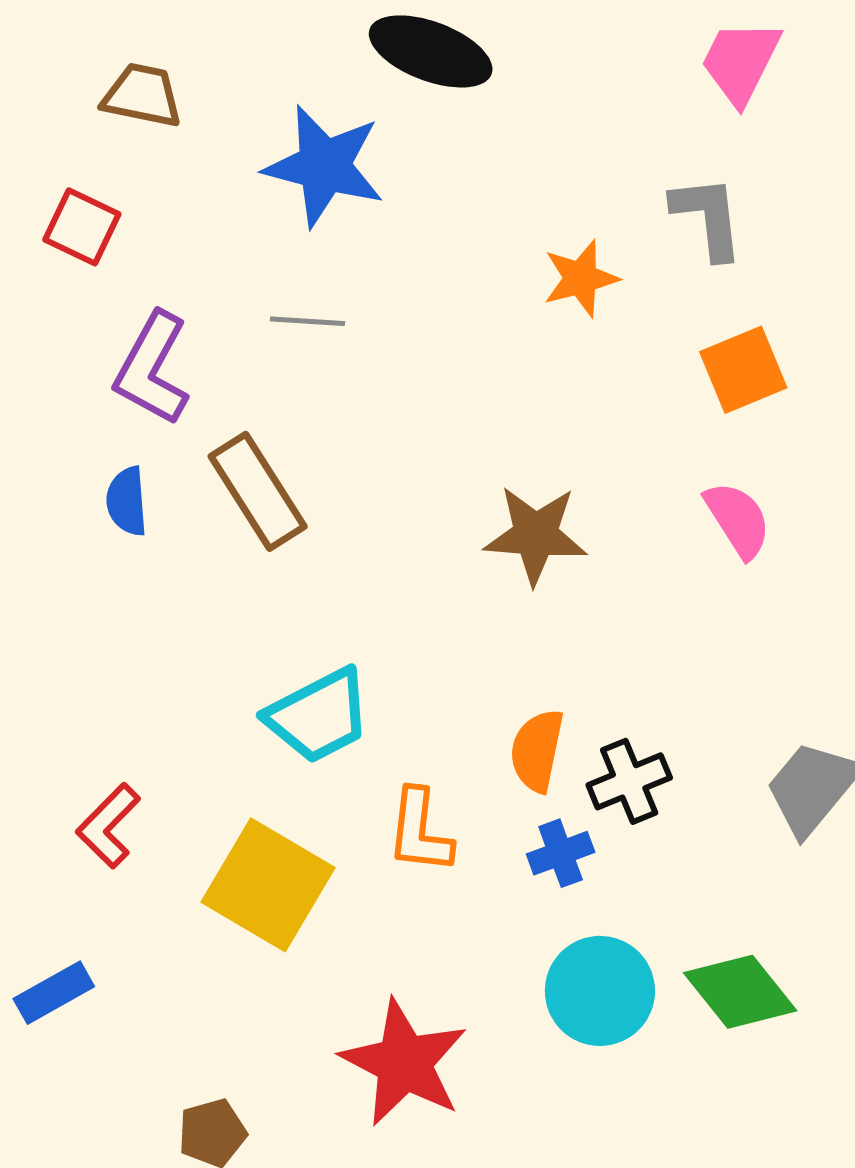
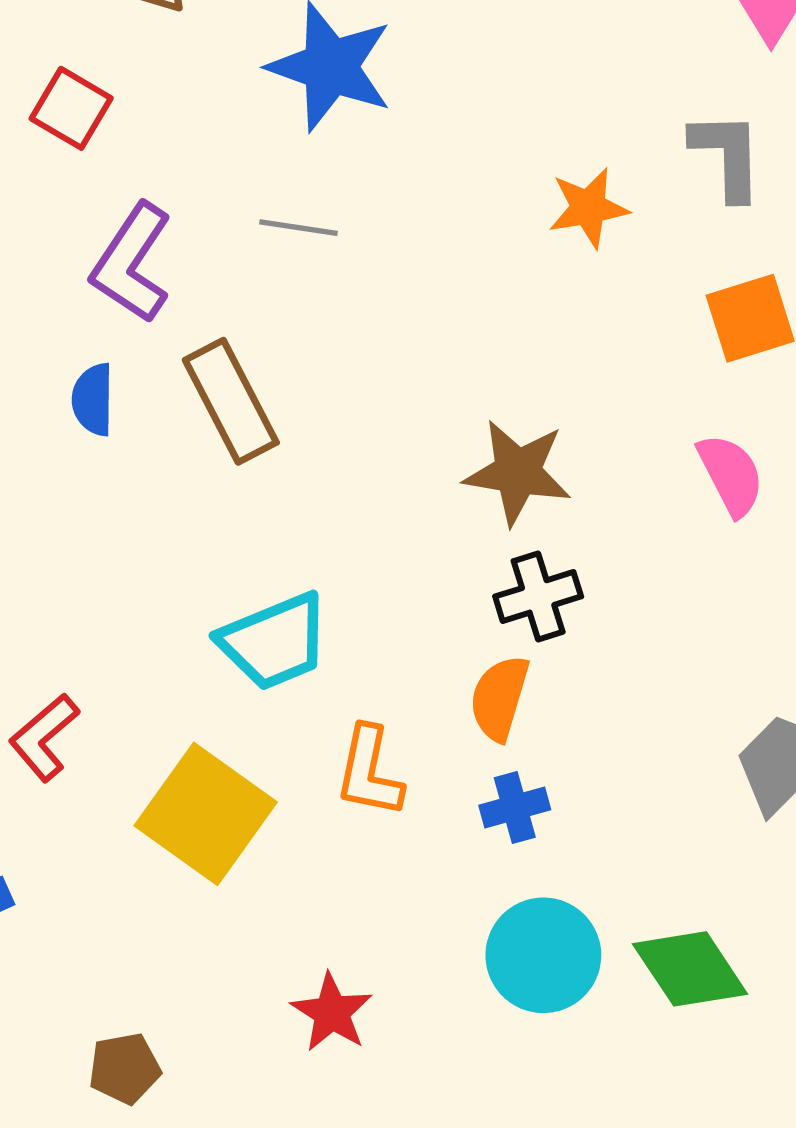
black cross: (629, 781) -> (538, 596), moved
red star: (404, 1063) -> (332, 1013), size x0.6

